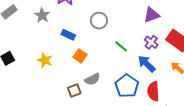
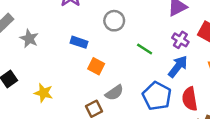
gray star: (42, 15) -> (29, 39), moved
yellow star: (45, 60) -> (44, 93), moved
blue arrow: (147, 64) -> (178, 67), turned 90

